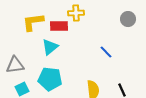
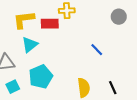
cyan triangle: (50, 47) -> (30, 45), moved
cyan pentagon: (50, 79) -> (41, 77), turned -30

